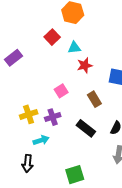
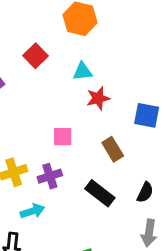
red square: (52, 37) -> (35, 56), moved
pink square: (61, 91) -> (63, 137), turned 32

